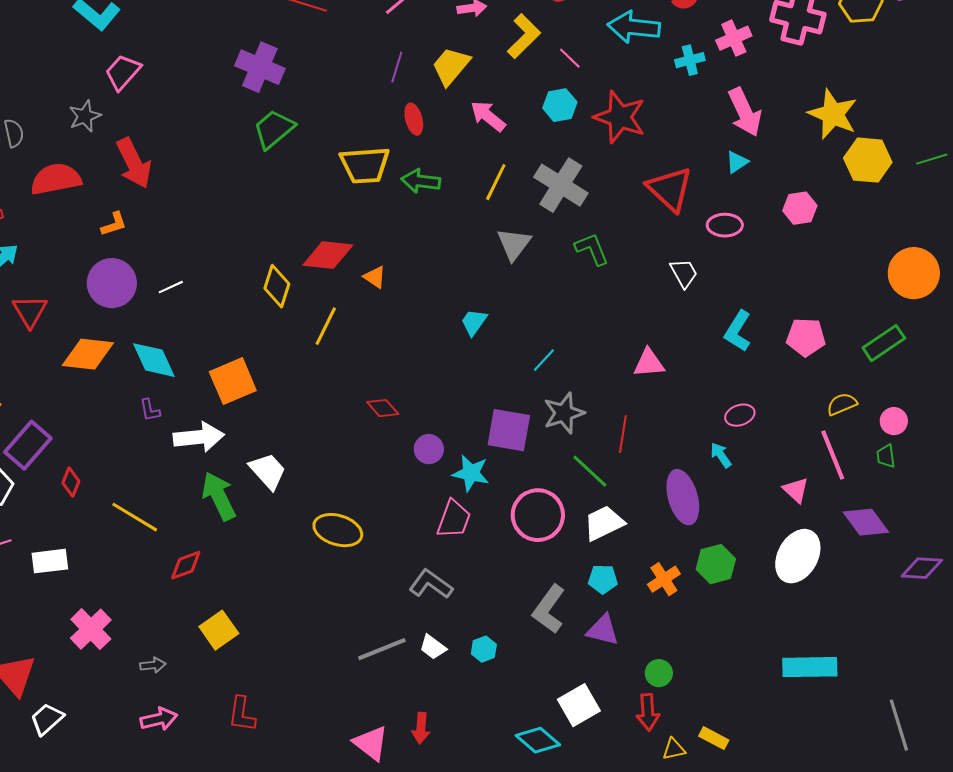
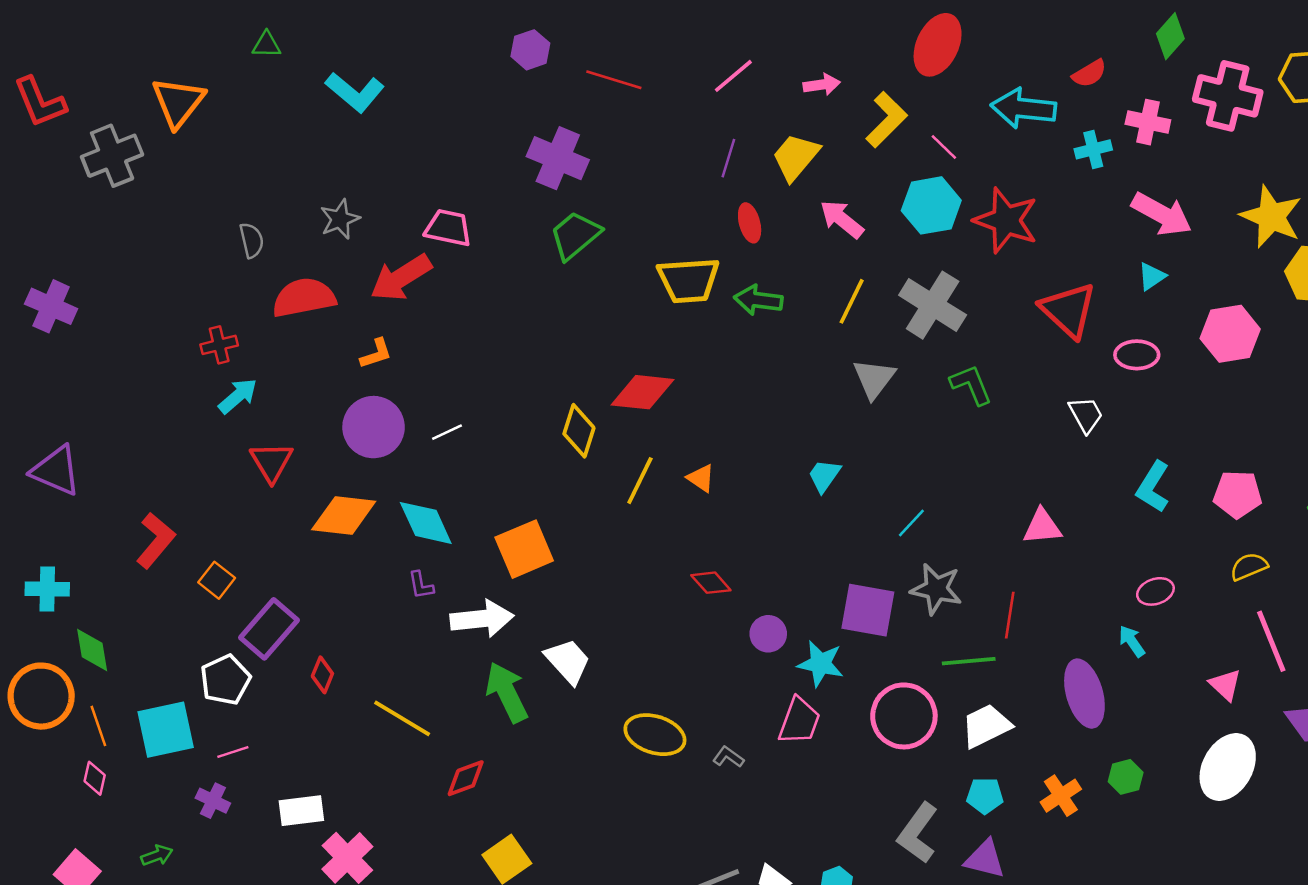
pink cross: (734, 38) -> (1148, 122), turned 36
pink trapezoid: (123, 72) -> (448, 228), moved, turned 60
cyan hexagon: (560, 105) -> (931, 205), size x1.4
pink arrow: (745, 112) -> (1162, 214), turned -36
red arrow: (134, 163) -> (401, 278), turned 84
pink hexagon: (800, 208) -> (1230, 334), size x1.4
orange triangle: (375, 277) -> (701, 478), moved
yellow semicircle: (842, 404) -> (1249, 567), moved
gray star: (564, 413) -> (936, 589), turned 30
green line: (590, 471) -> (969, 661), turned -48
white rectangle: (50, 561) -> (301, 811), moved
green hexagon: (716, 564) -> (1126, 777), size x0.7
gray L-shape: (431, 584) -> (728, 757), moved, size x0.6

